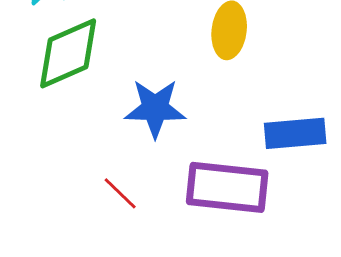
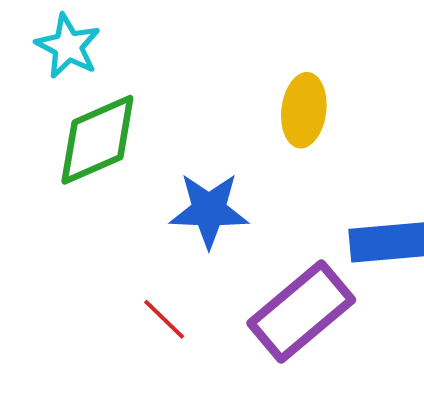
purple rectangle: (227, 187) -> (301, 312), turned -46

